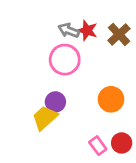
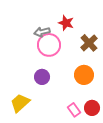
gray arrow: (69, 30) -> (42, 32), moved, turned -35
brown cross: (119, 34) -> (89, 43), moved
yellow trapezoid: (45, 118) -> (20, 103), moved

